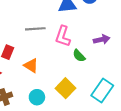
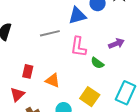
gray line: (35, 29) -> (50, 33), moved

